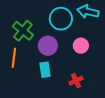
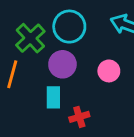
cyan circle: (61, 19) -> (69, 27), moved
red cross: (76, 81) -> (79, 117), moved

